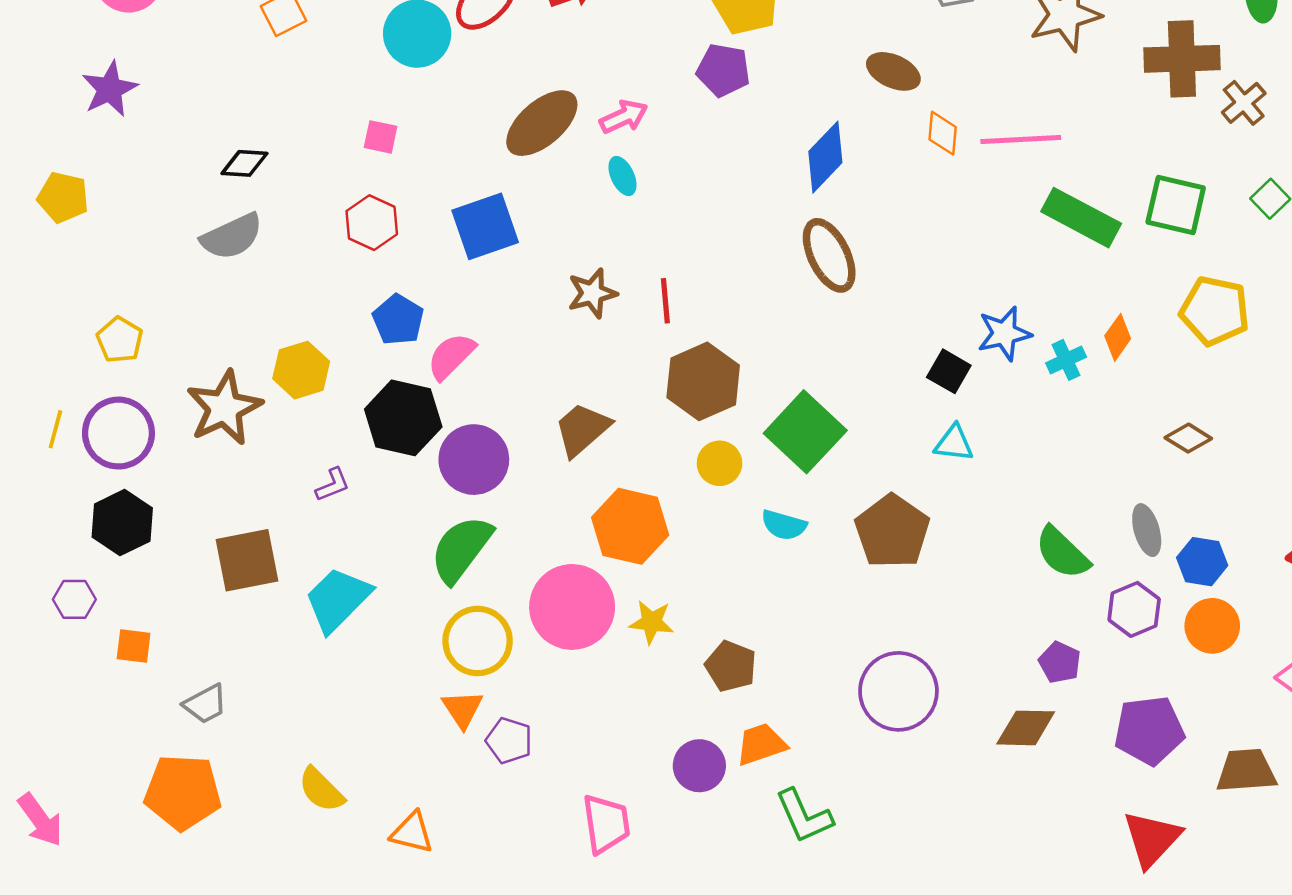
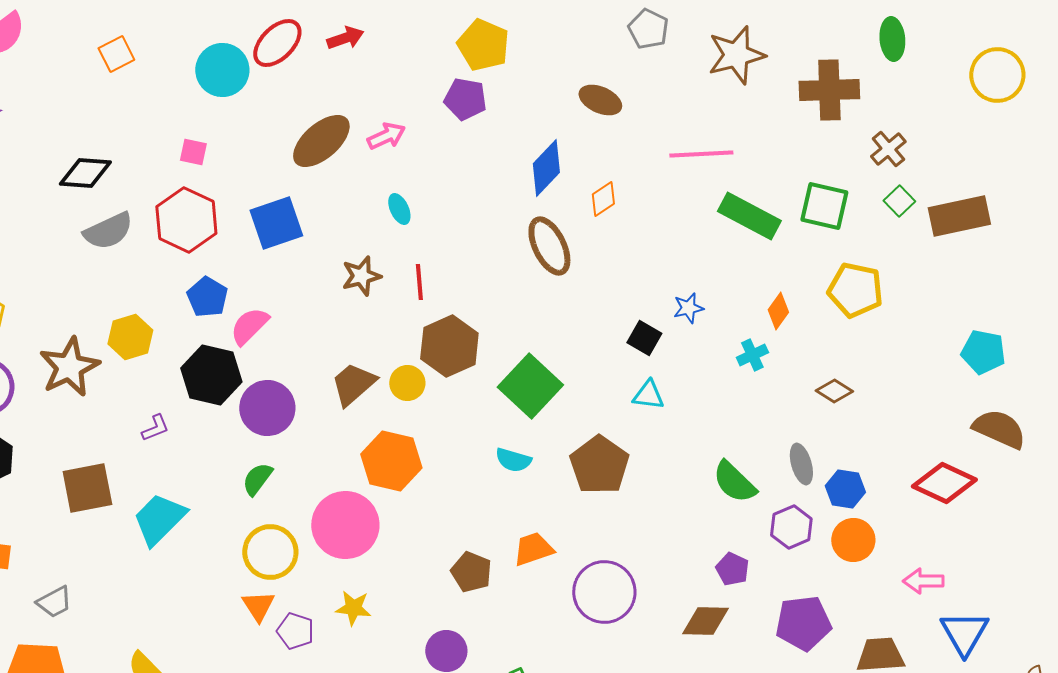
brown cross: (1244, 103) -> (888, 149), moved
orange diamond: (943, 133) -> (603, 199), moved, turned 51
black diamond: (244, 163) -> (85, 173), size x1.4
cyan ellipse: (622, 176) -> (399, 209), moved
red hexagon: (372, 223) -> (186, 220), size x1.5
gray semicircle: (232, 236) -> (108, 231), moved
blue star: (1004, 334) -> (688, 308), size x0.7
cyan cross: (1066, 360) -> (752, 355), moved
yellow circle: (720, 463) -> (407, 383), moved
green semicircle: (461, 549) -> (257, 479), size x0.6
yellow star: (651, 622) -> (353, 608), moved
orange trapezoid: (761, 744) -> (533, 549), moved

